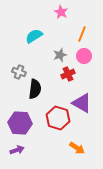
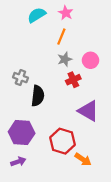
orange line: (82, 34) -> (61, 37), moved
cyan semicircle: (34, 36) -> (37, 15), moved
red hexagon: (58, 118) -> (62, 141), moved

